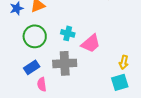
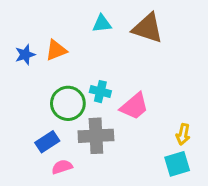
green circle: (35, 36) -> (68, 103), moved
pink semicircle: (42, 84) -> (62, 167), turned 80

